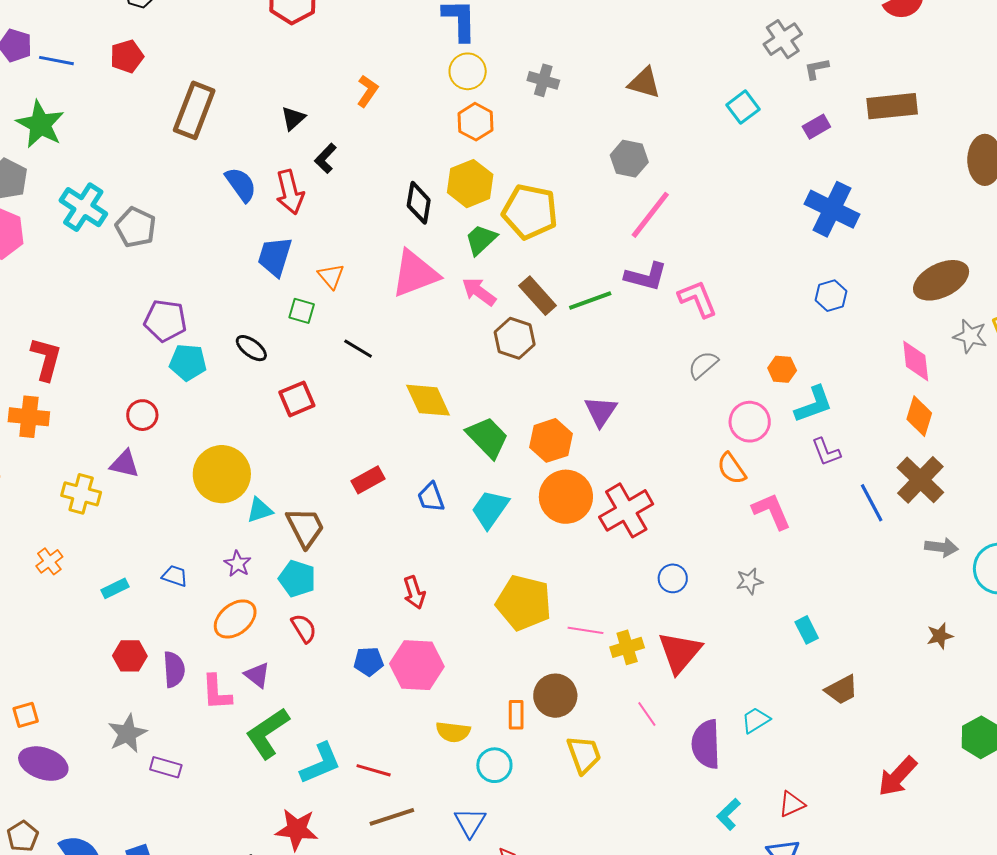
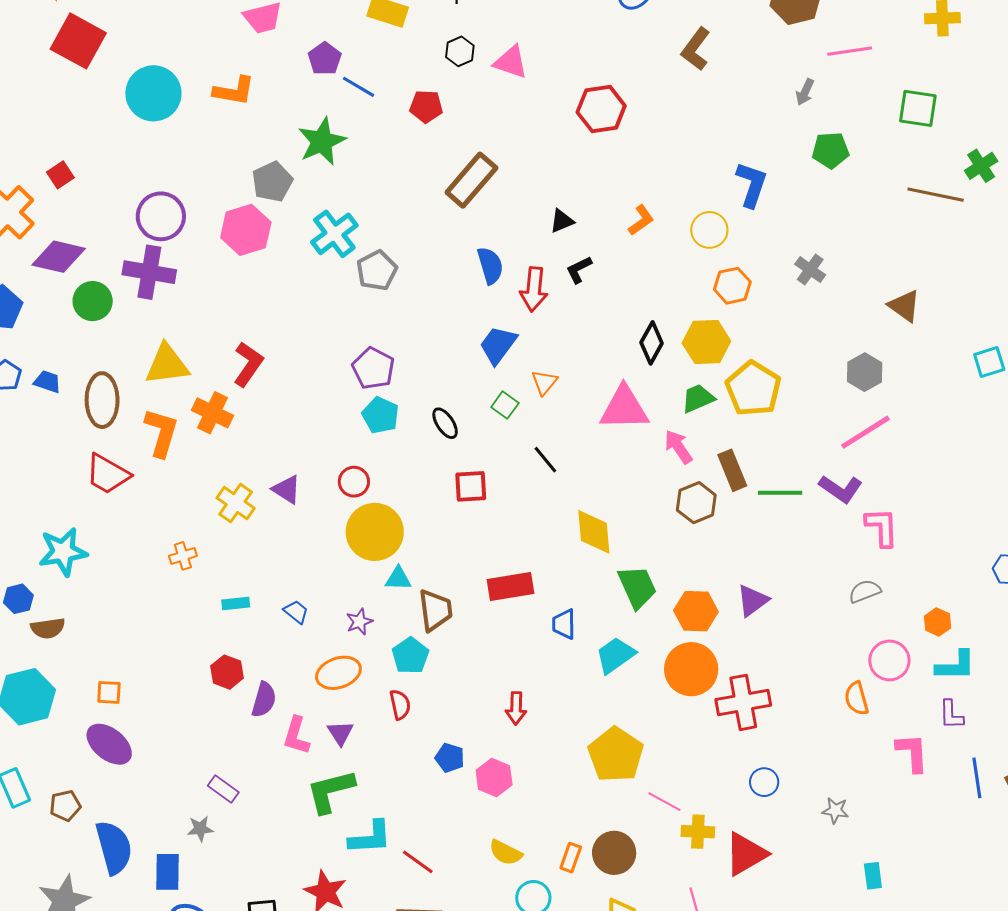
yellow circle: (468, 71) -> (709, 230), moved
red circle: (142, 415) -> (354, 482), moved
red rectangle: (368, 480) -> (510, 587), size x1.4
pink L-shape: (772, 511) -> (912, 753), moved
pink hexagon: (417, 665) -> (494, 778), size x0.7
gray star: (127, 733) -> (200, 829), moved, size x0.7

